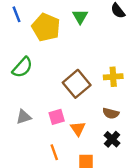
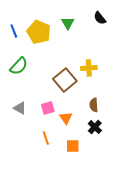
blue line: (17, 14) -> (14, 31), moved
yellow cross: (113, 77) -> (89, 68), moved
brown semicircle: (111, 113) -> (94, 105), turned 72
gray triangle: (24, 117) -> (20, 108), turned 48

